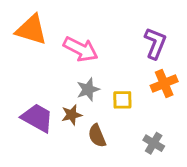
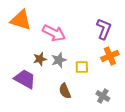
brown star: (72, 115) -> (40, 59), moved

